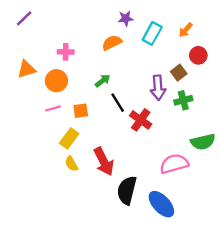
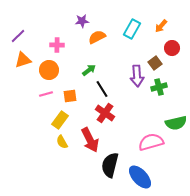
purple line: (24, 18) -> (18, 36), moved
purple star: (126, 18) -> (82, 21), moved
red cross: (141, 120) -> (105, 113), moved

